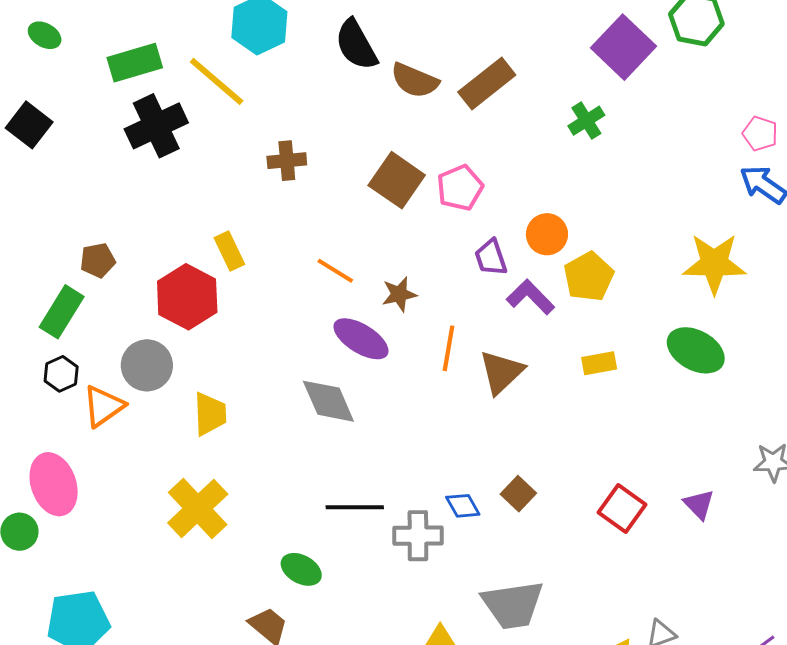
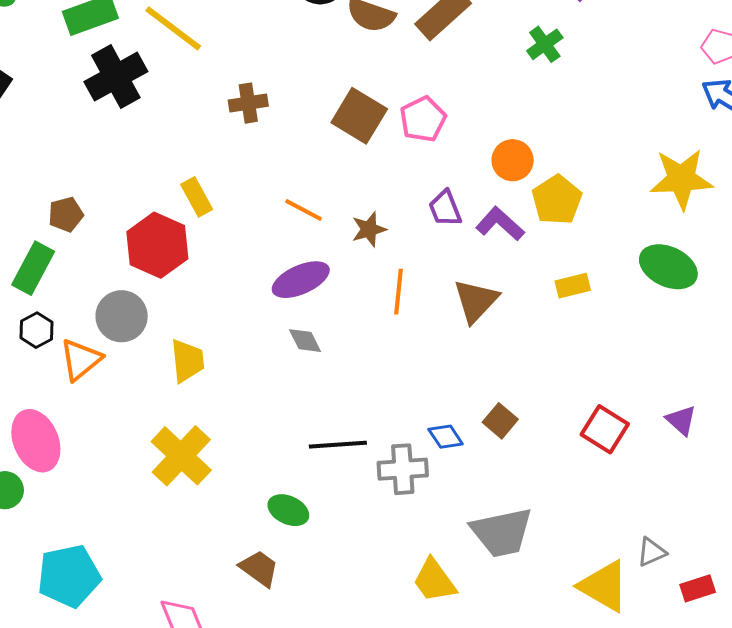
purple trapezoid: (491, 258) -> (445, 208), moved
purple ellipse: (361, 339) -> (301, 280), moved, turned -52
orange line: (448, 348) -> (398, 292), moved
gray diamond: (328, 401) -> (305, 341), size x0.6

